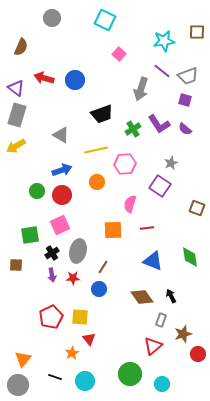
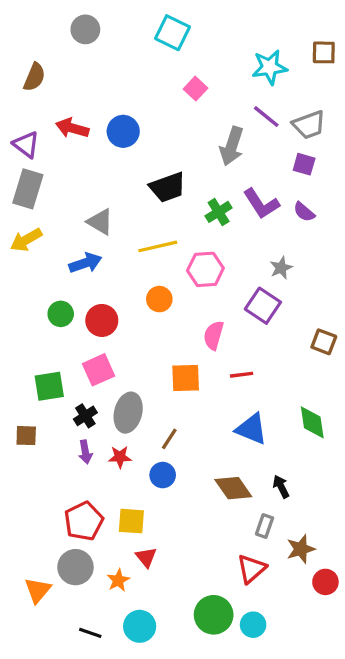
blue arrow: (62, 170) -> (85, 263), moved
black line: (55, 377) -> (90, 633), moved
cyan circle: (162, 384) -> (253, 625), moved
gray circle: (18, 385) -> (75, 567), moved

